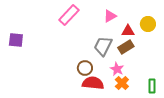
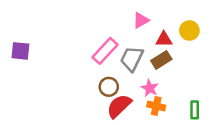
pink rectangle: (69, 15) -> (105, 51), moved
red semicircle: (93, 83) -> (119, 106), turned -50
orange cross: (122, 83) -> (156, 106), turned -32

